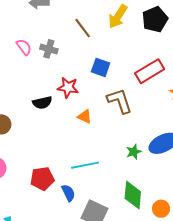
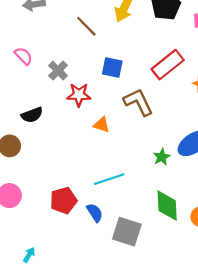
gray cross: (49, 49) -> (58, 71), moved, turned 36
black semicircle: (42, 103) -> (32, 115), moved

